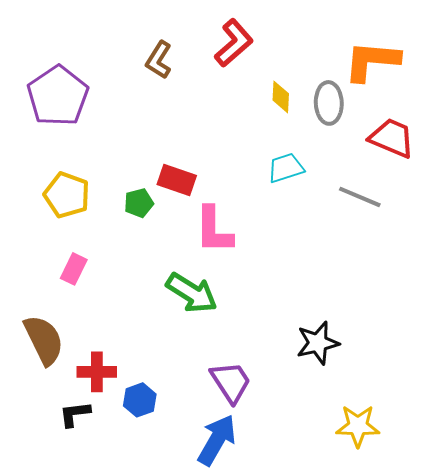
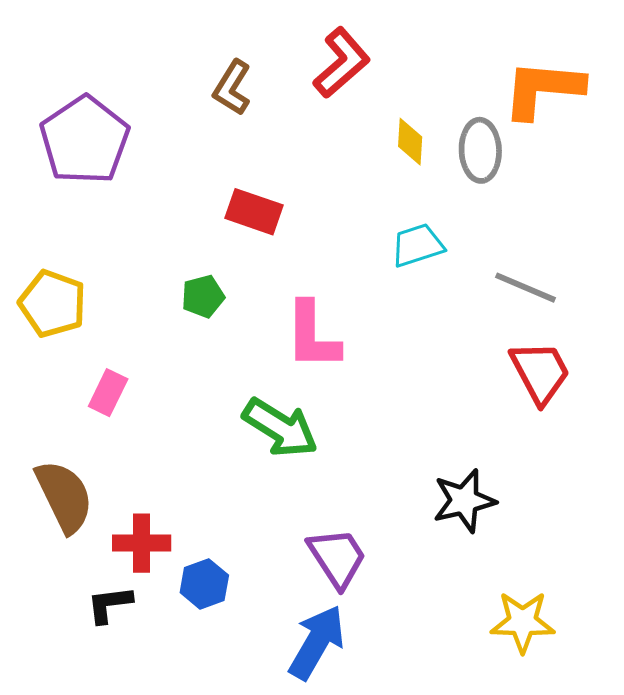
red trapezoid: (392, 138) -> (540, 372), moved, turned 39
red rectangle: (177, 180) -> (254, 212), moved
yellow pentagon: (67, 195) -> (53, 304), moved

